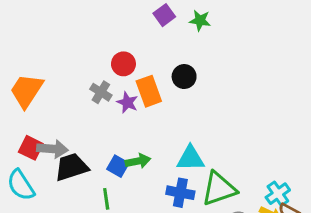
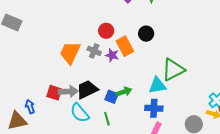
orange trapezoid: (27, 91) -> (70, 53), moved
black trapezoid: (71, 167) -> (87, 89), moved
cyan semicircle: (21, 185) -> (80, 113), moved
green triangle: (219, 189) -> (173, 70), moved

